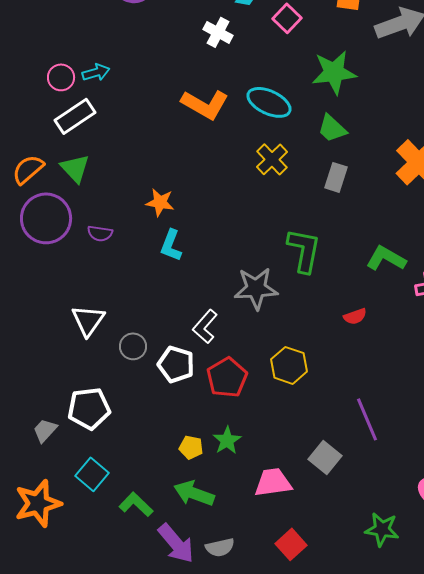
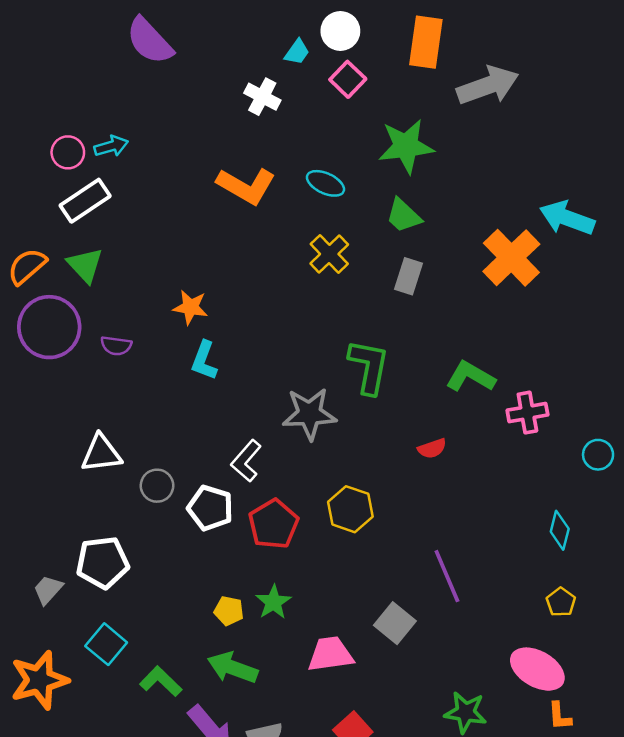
cyan ellipse: (269, 102) -> (326, 183), size x0.7
white triangle: (88, 320) -> (101, 453), turned 48

